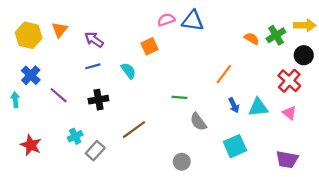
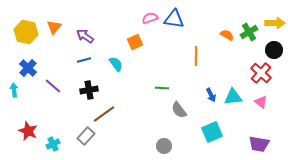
orange line: (224, 74) -> (196, 56), moved, turned -36
brown line: (134, 130) -> (104, 114), moved
cyan cross: (75, 136) -> (53, 144), moved

